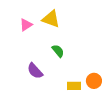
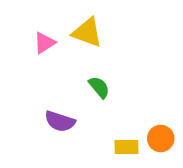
purple semicircle: (35, 71) -> (60, 121), turned -30

